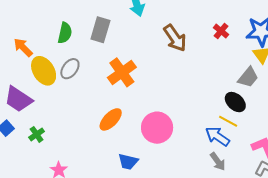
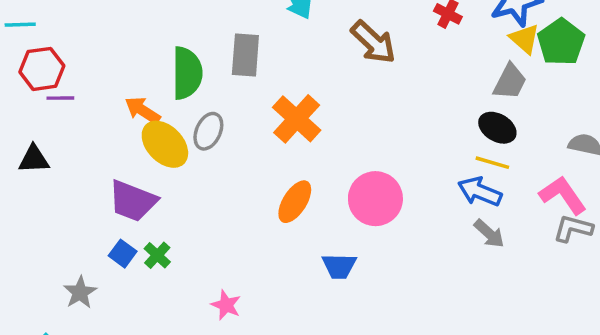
green semicircle: (65, 33) -> (187, 73), size x1.4
orange arrow: (23, 47) -> (143, 110), moved
green cross: (37, 134) -> (157, 255), moved

